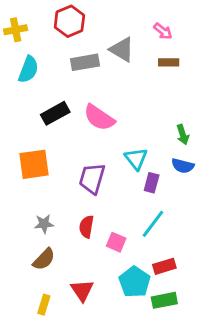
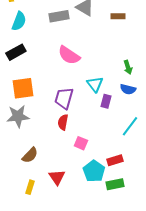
black rectangle: (55, 113) -> (16, 52), moved
gray star: (44, 224) -> (18, 116), moved, size x1.6
cyan line: (153, 224) -> (130, 126), moved
red semicircle: (86, 227) -> (63, 122), moved

